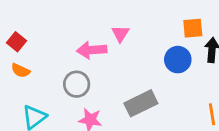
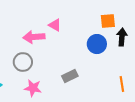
pink triangle: (120, 34) -> (55, 25), turned -32
gray rectangle: (141, 103) -> (70, 76), size x0.7

